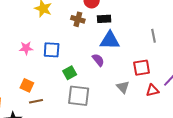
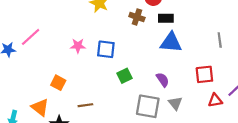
purple semicircle: (98, 60) -> (163, 80), moved
orange square: (27, 85) -> (58, 83), moved
gray triangle: (123, 87) -> (175, 103), moved
gray square: (79, 96) -> (148, 106), moved

